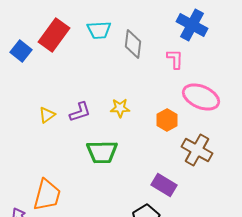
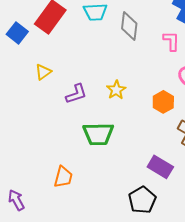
yellow star: (120, 108) -> (116, 90), turned -30
yellow triangle: (47, 115) -> (43, 72), moved
orange trapezoid: (47, 195) -> (63, 177), moved, size x0.7

